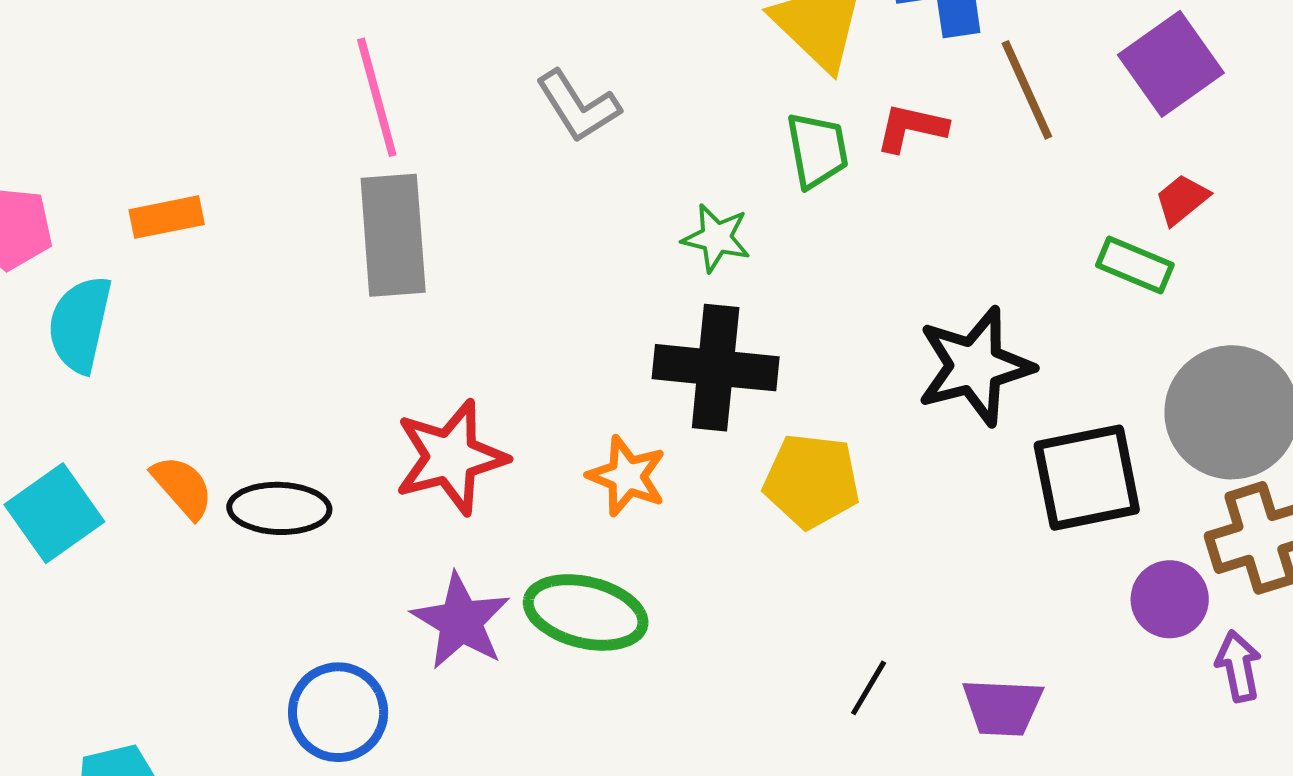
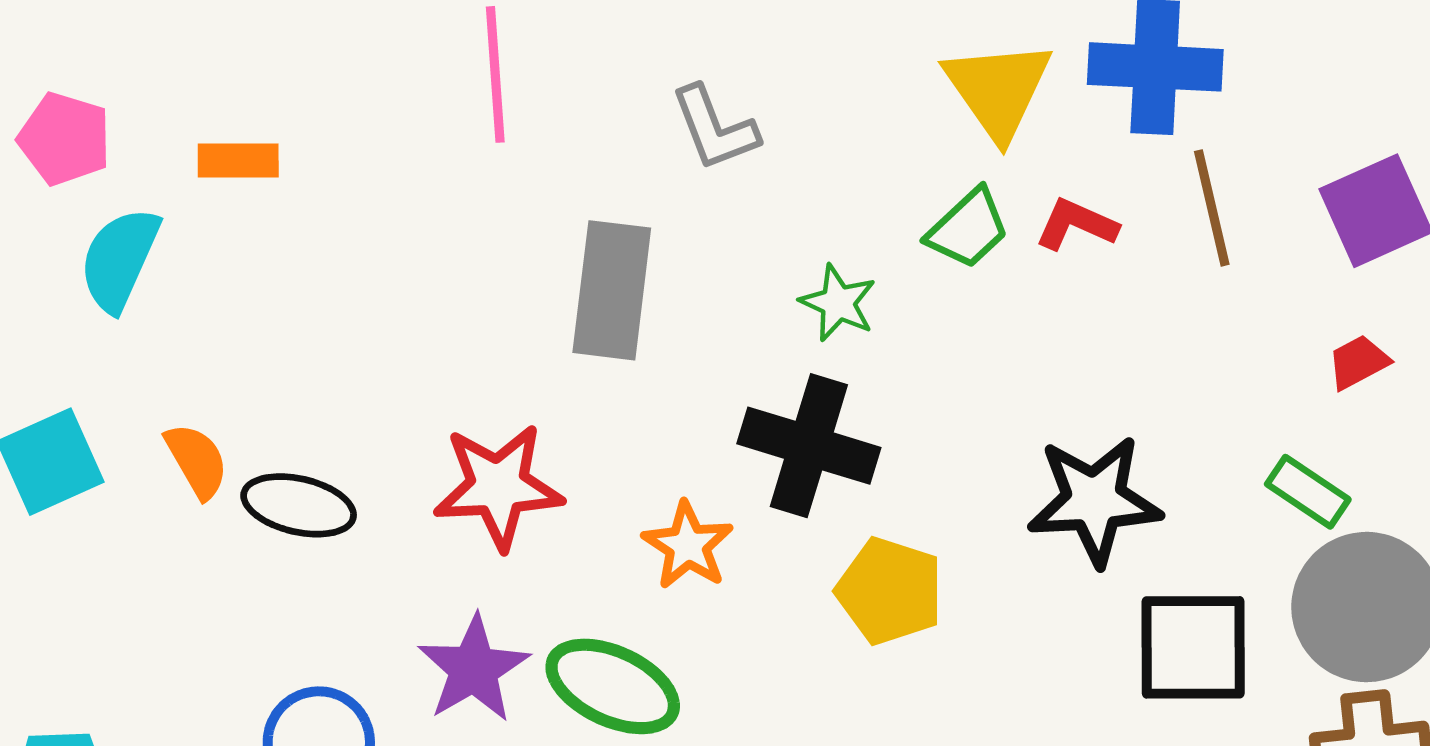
green trapezoid: (817, 150) -> (968, 229), turned 46
gray rectangle: (393, 235) -> (612, 290), moved
green rectangle: (1135, 265) -> (1308, 492), moved

